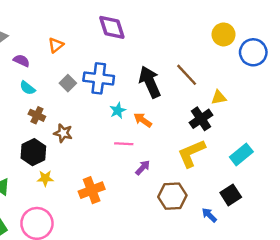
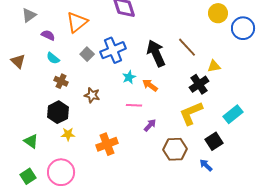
orange triangle: (56, 45) -> (77, 22), size x1.6
blue cross: (99, 78) -> (113, 50), turned -30
brown star: (63, 133) -> (92, 95), moved
black square: (231, 195) -> (214, 141), moved

